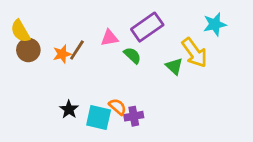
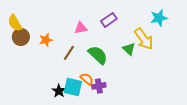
purple rectangle: (147, 27) -> (109, 20), size x0.7
brown line: (77, 50) -> (69, 53), moved
green semicircle: (132, 55) -> (98, 55), moved, size x1.5
black star: (69, 109) -> (59, 91), moved

